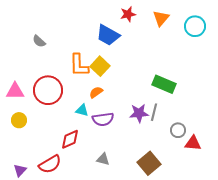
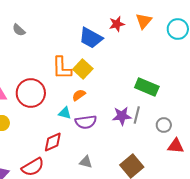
red star: (128, 14) -> (117, 24), moved
gray semicircle: (39, 41) -> (19, 30), moved
gray circle: (178, 130) -> (164, 125), moved

